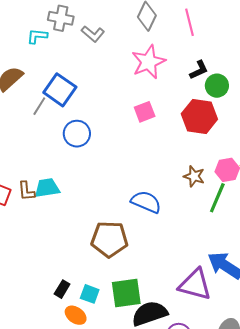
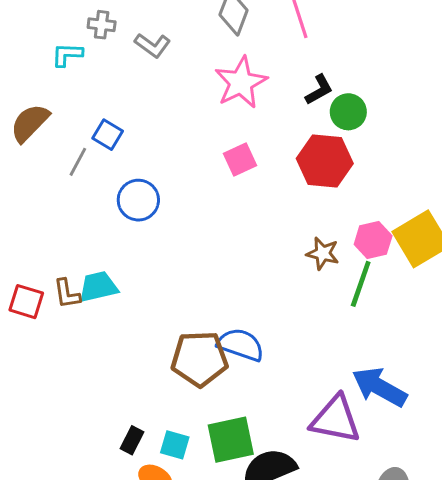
gray cross: (61, 18) -> (102, 25), size x0.7
blue square: (60, 90) -> (108, 135), size x0.6
blue semicircle: (146, 202) -> (241, 345), moved

